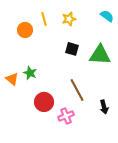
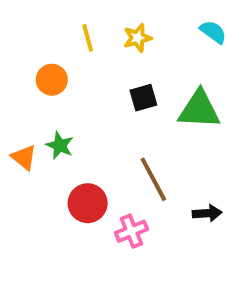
orange circle: (25, 30) -> (52, 80), moved
black square: (72, 49) -> (143, 98), turned -32
black arrow: (104, 107) -> (207, 213), turned -80

